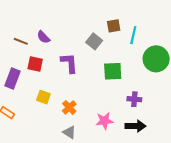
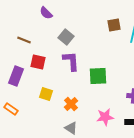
purple semicircle: (43, 37) -> (46, 13), moved
gray square: (94, 41) -> (66, 37), moved
green square: (113, 71) -> (98, 76), moved

